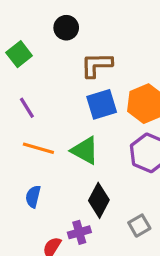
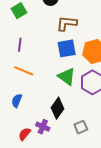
purple line: (27, 108) -> (20, 45), turned 32
green triangle: (85, 151) -> (67, 76), moved
purple cross: (79, 232) -> (43, 127), turned 32

